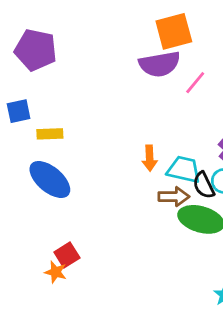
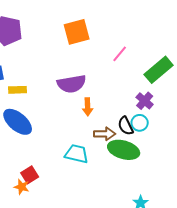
orange square: (174, 31) -> (77, 32), moved
purple semicircle: (160, 64) -> (72, 84), moved
cyan trapezoid: (184, 170) -> (77, 154), moved

